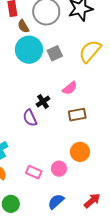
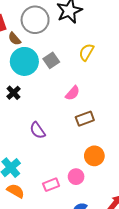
yellow semicircle: (90, 51) -> (86, 52), size x0.7
black cross: (43, 102) -> (13, 93), moved
pink rectangle: (34, 172) -> (51, 185), turned -35

